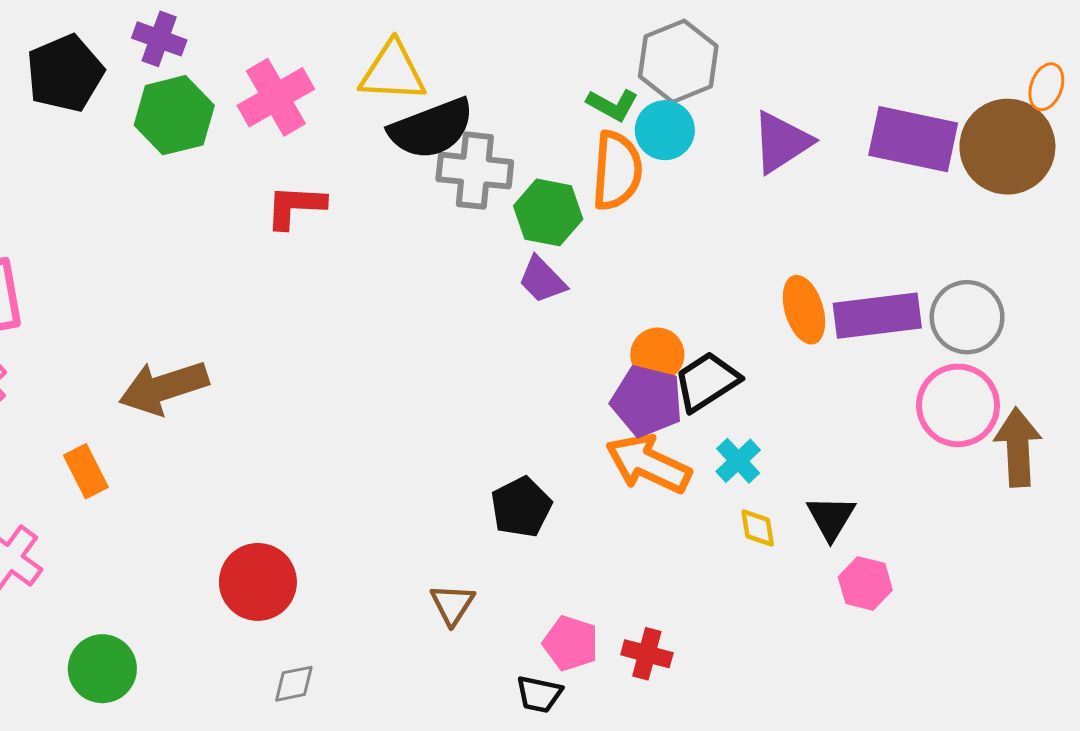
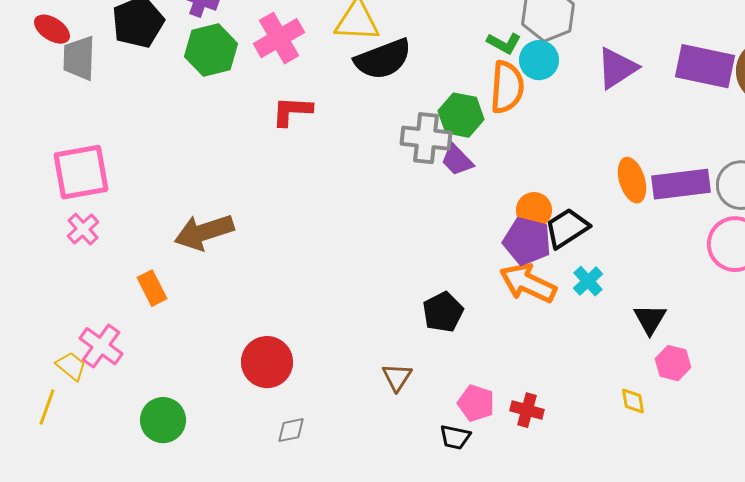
gray cross: (475, 171) -> (426, 138), moved
yellow diamond: (758, 528) -> (633, 401), moved

